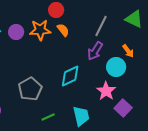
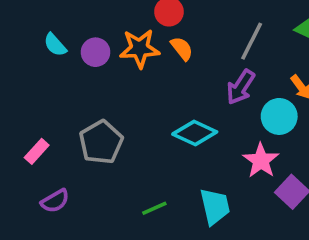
cyan diamond: (70, 76) -> (195, 133), turned 50
gray pentagon: (30, 89) -> (101, 142), moved

